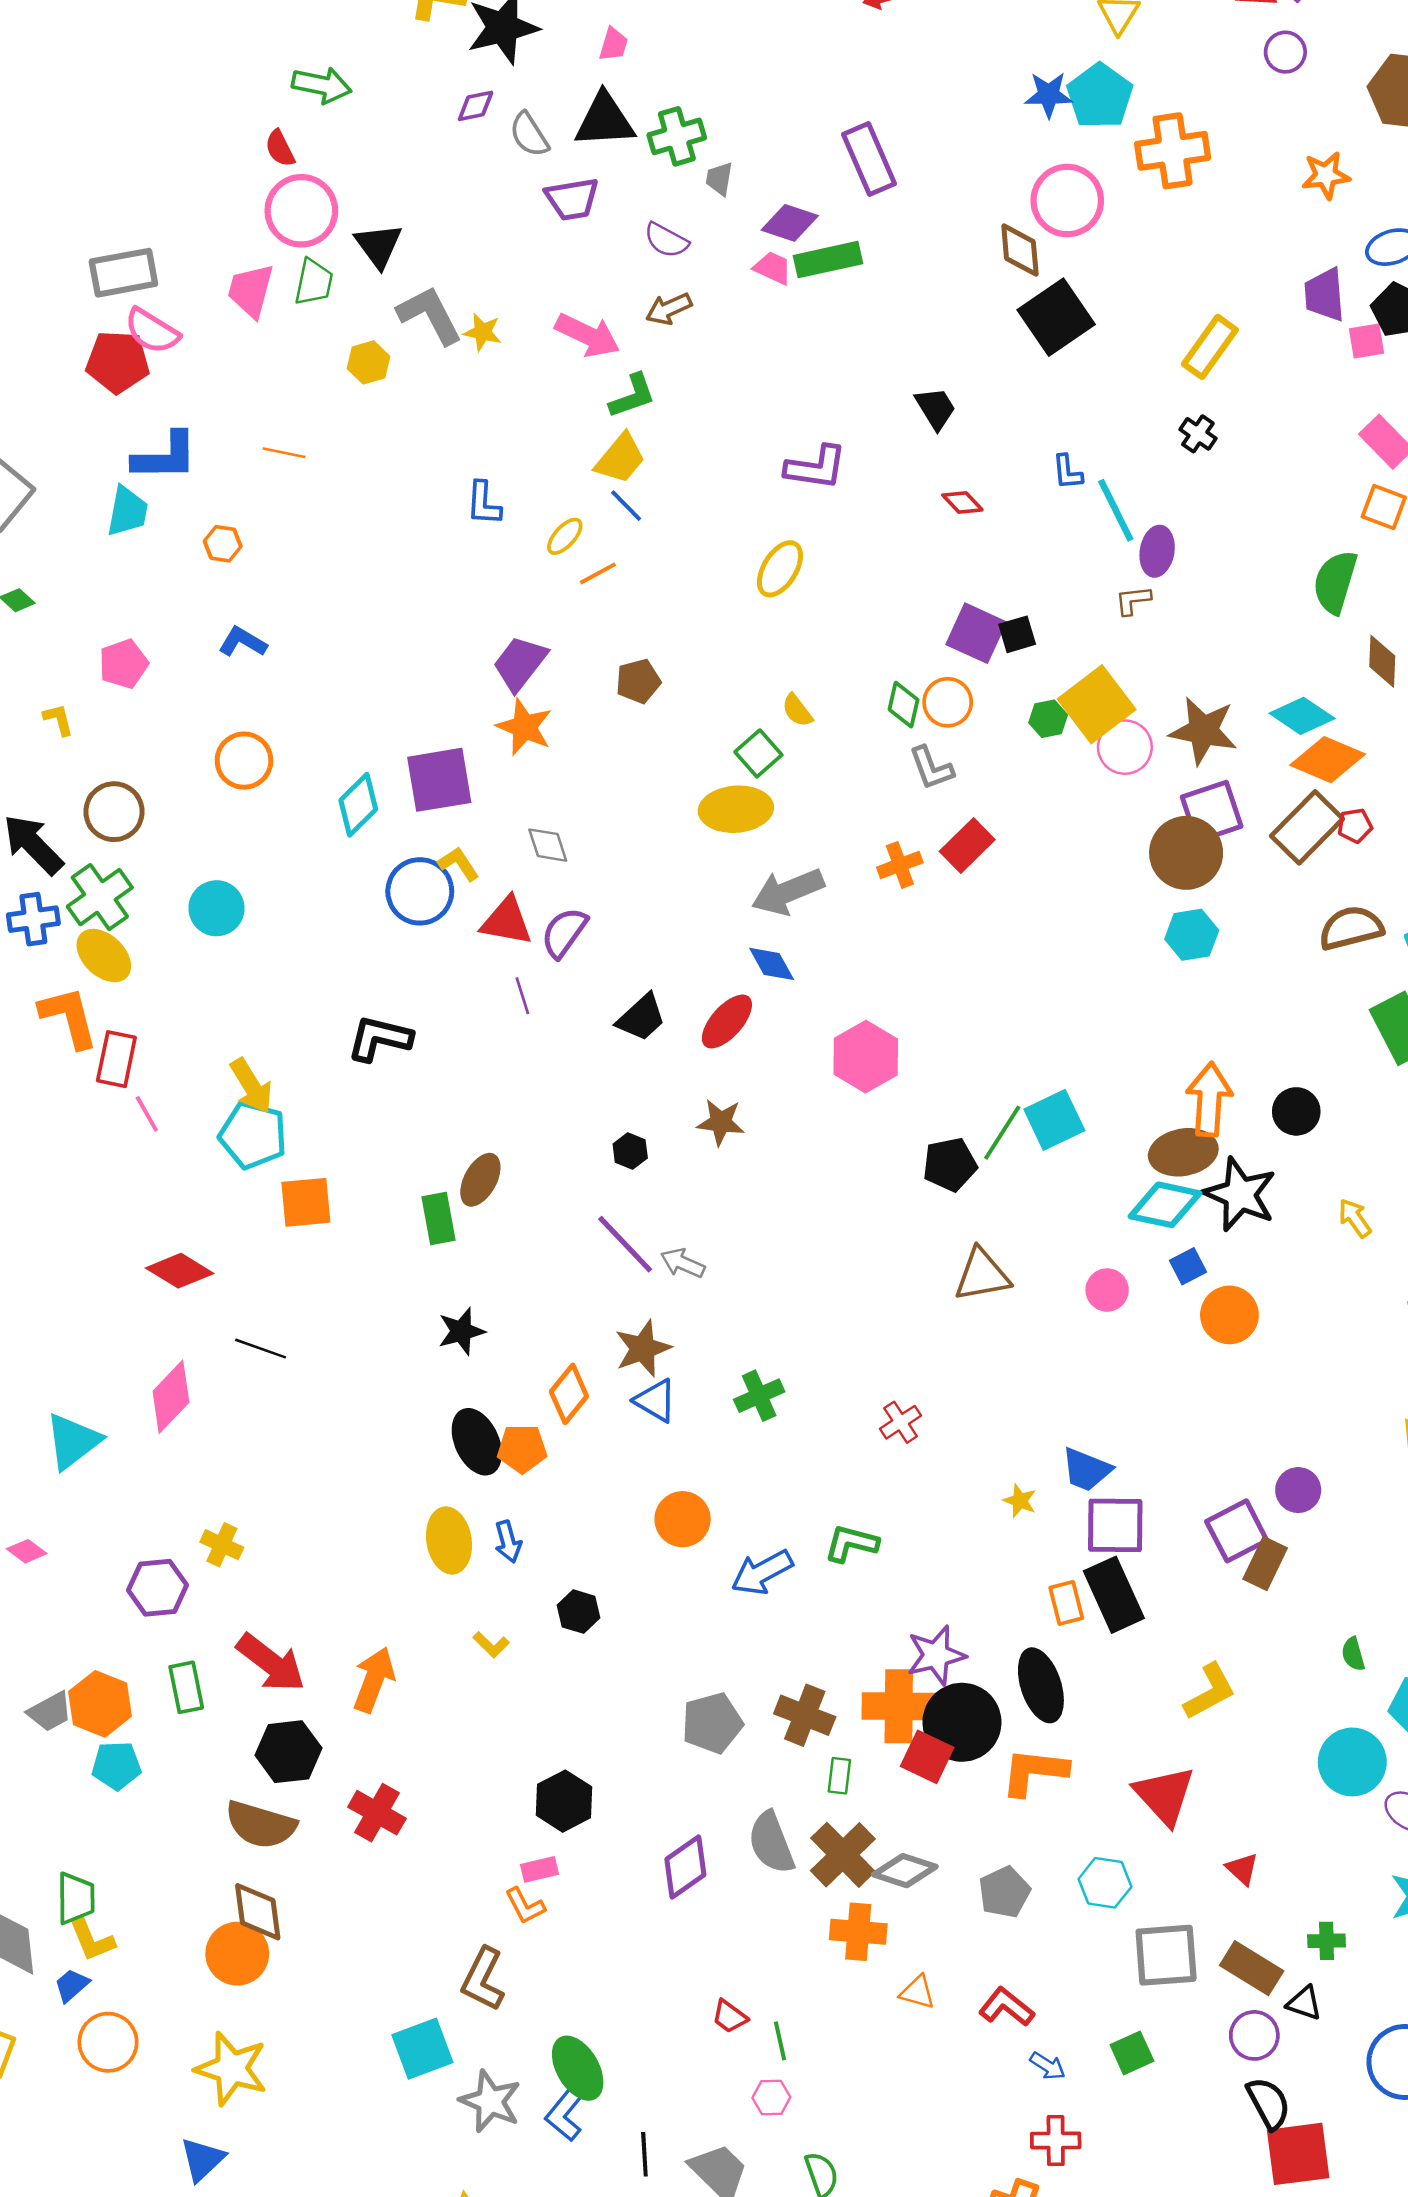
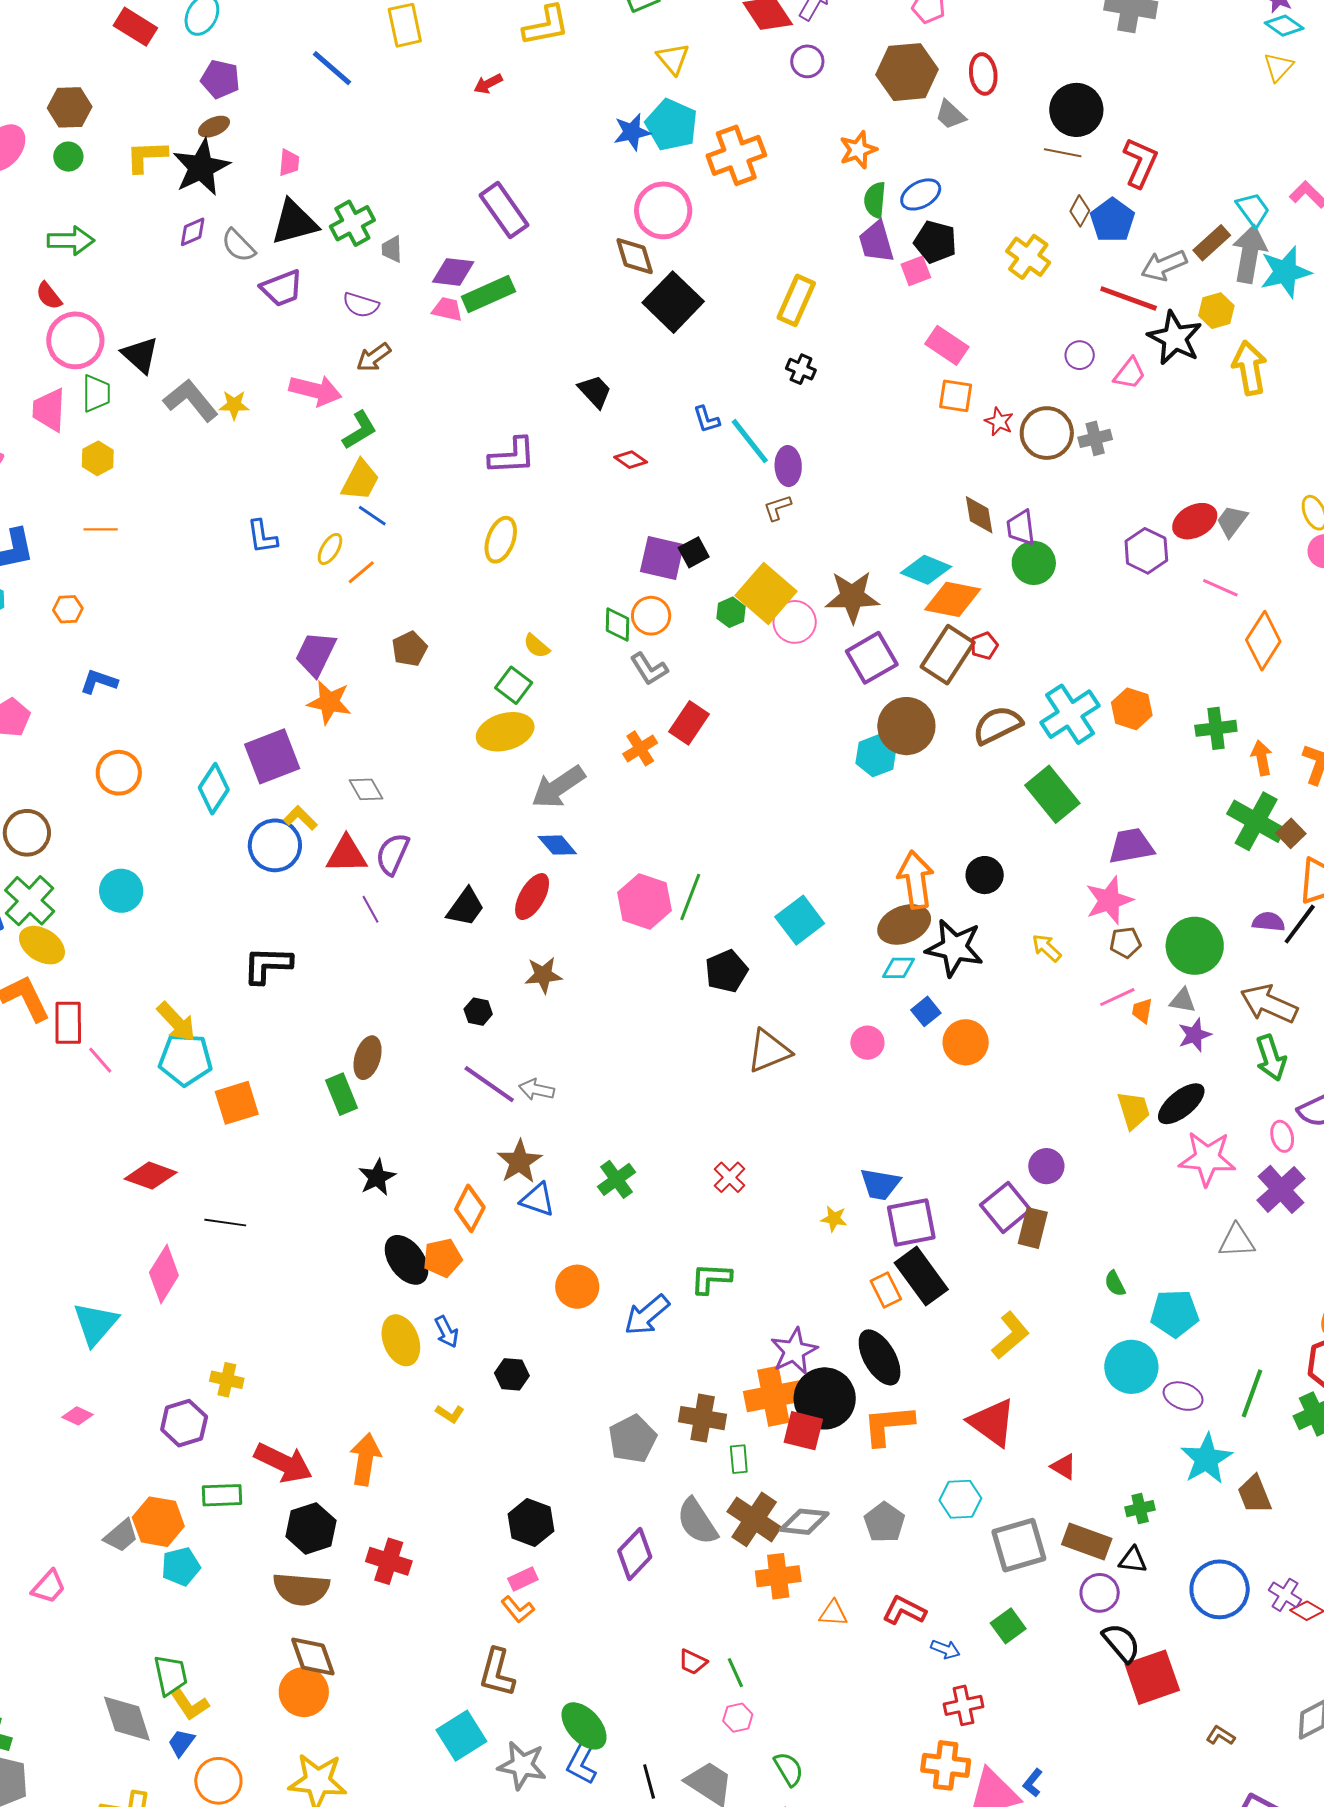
yellow hexagon: (369, 362) -> (98, 458), moved
green semicircle: (1335, 582) -> (875, 200), moved, size x0.7
brown circle: (1186, 853) -> (906, 726), moved
green line: (1002, 1133) -> (690, 897), moved
cyan diamond: (1165, 1205) -> (898, 968), size x0.6
green rectangle: (186, 1687) -> (222, 1495), turned -69

